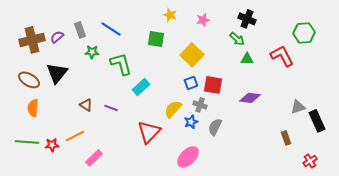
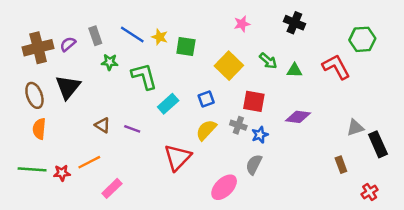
yellow star: (170, 15) -> (160, 37), moved
green arrow: (237, 39) -> (268, 61), moved
brown ellipse: (29, 80) -> (34, 95), turned 40
blue square: (191, 83) -> (206, 99), moved
blue star: (191, 122) -> (260, 135), moved
gray semicircle: (215, 127) -> (254, 165), moved

